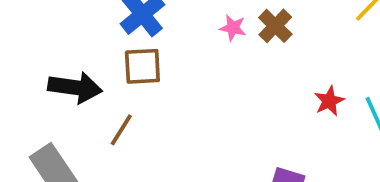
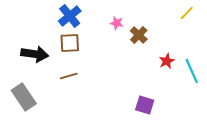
brown cross: (275, 26) -> (139, 35), moved
brown line: (121, 130) -> (69, 76), moved, turned 42

